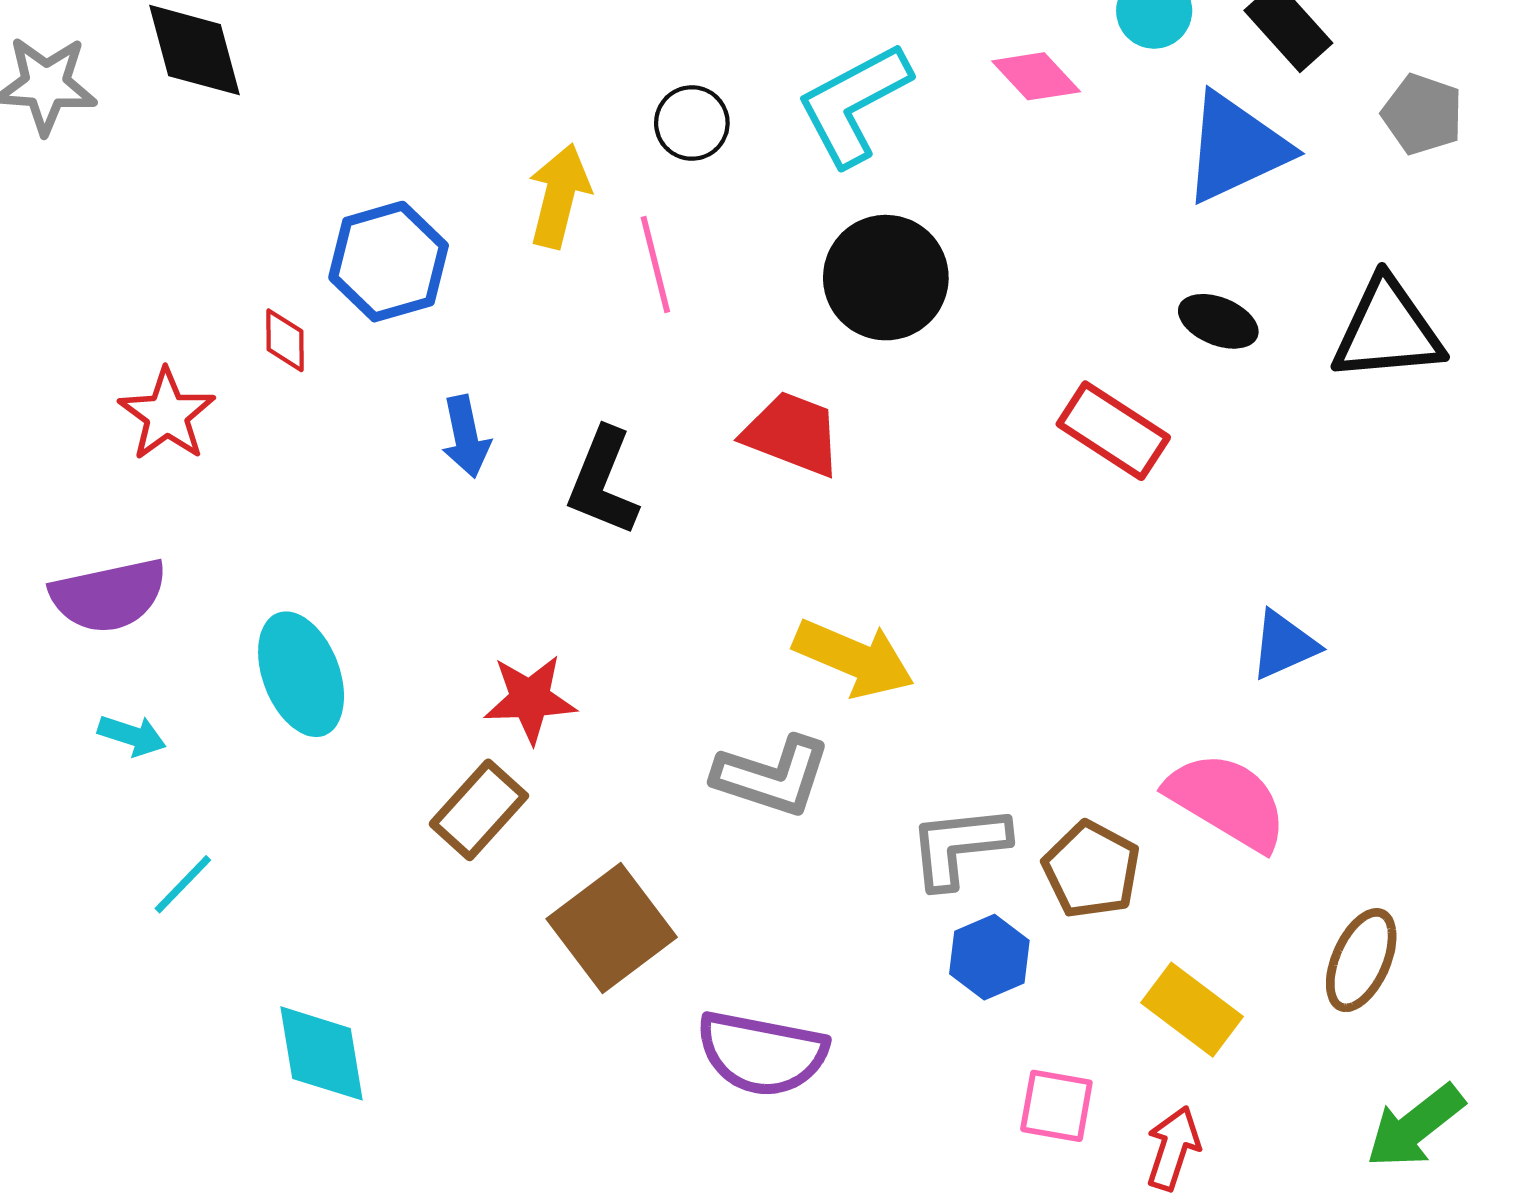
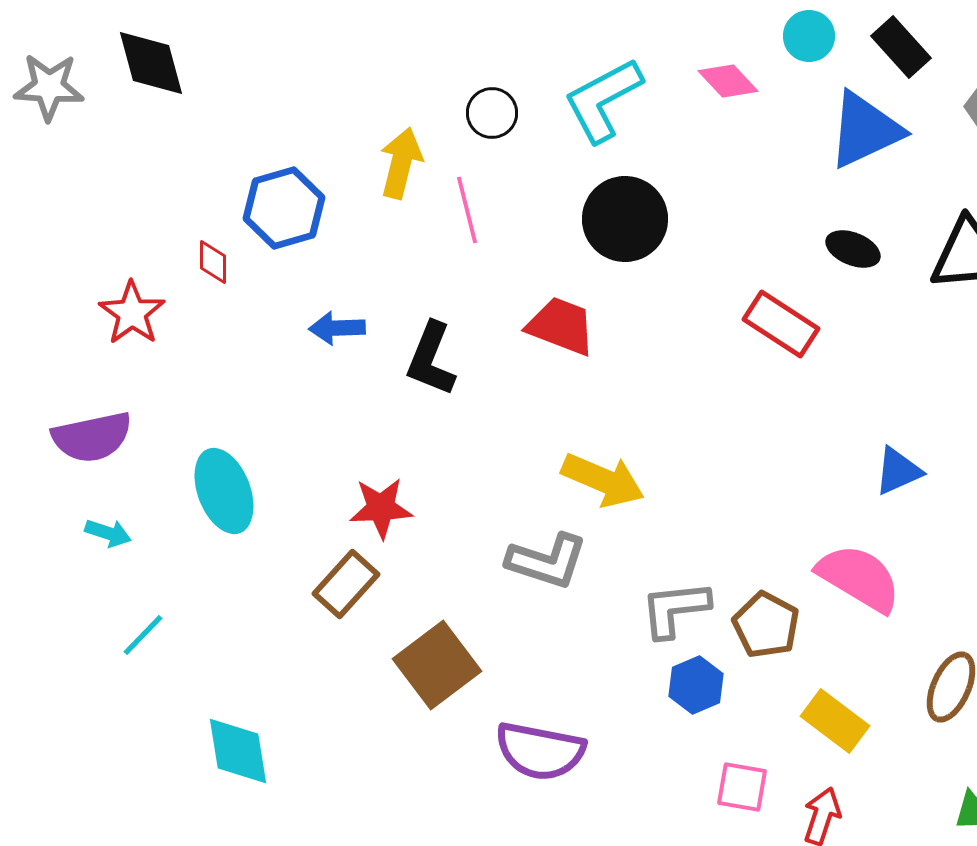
blue arrow: (466, 437) -> (337, 328), turned 100

